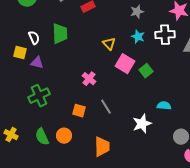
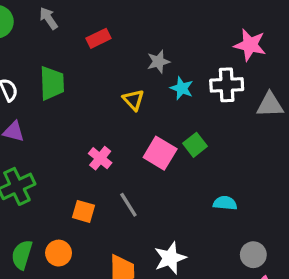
gray star: (137, 12) -> (158, 62), moved
pink square: (125, 64) -> (160, 153), moved
white star: (142, 124) -> (170, 258), moved
green semicircle: (42, 137) -> (22, 255), turned 42

